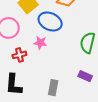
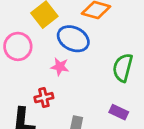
red cross: (19, 55) -> (44, 98), moved

